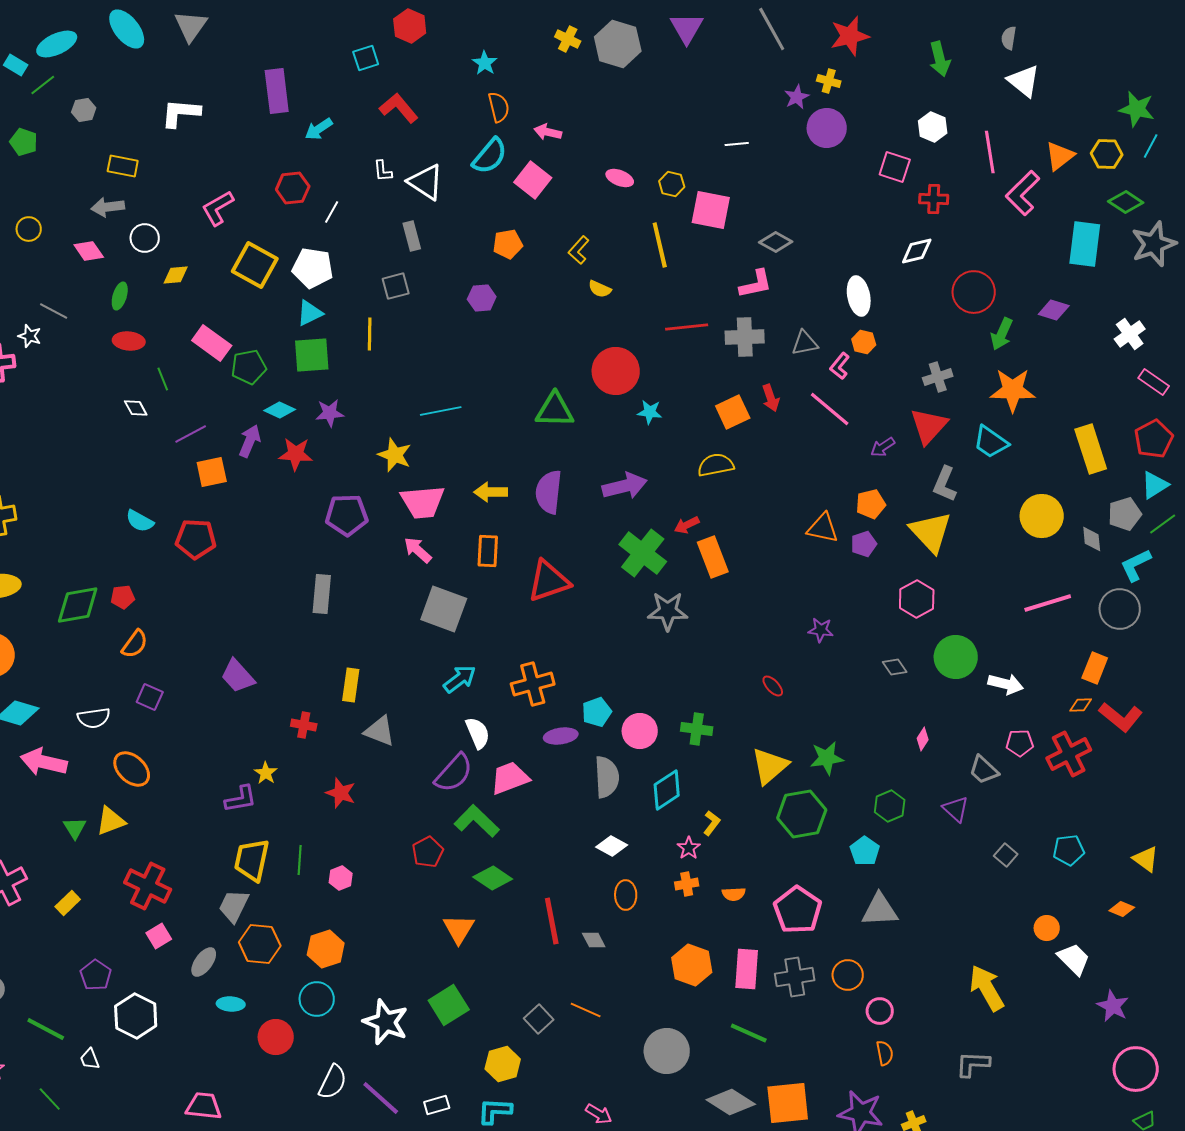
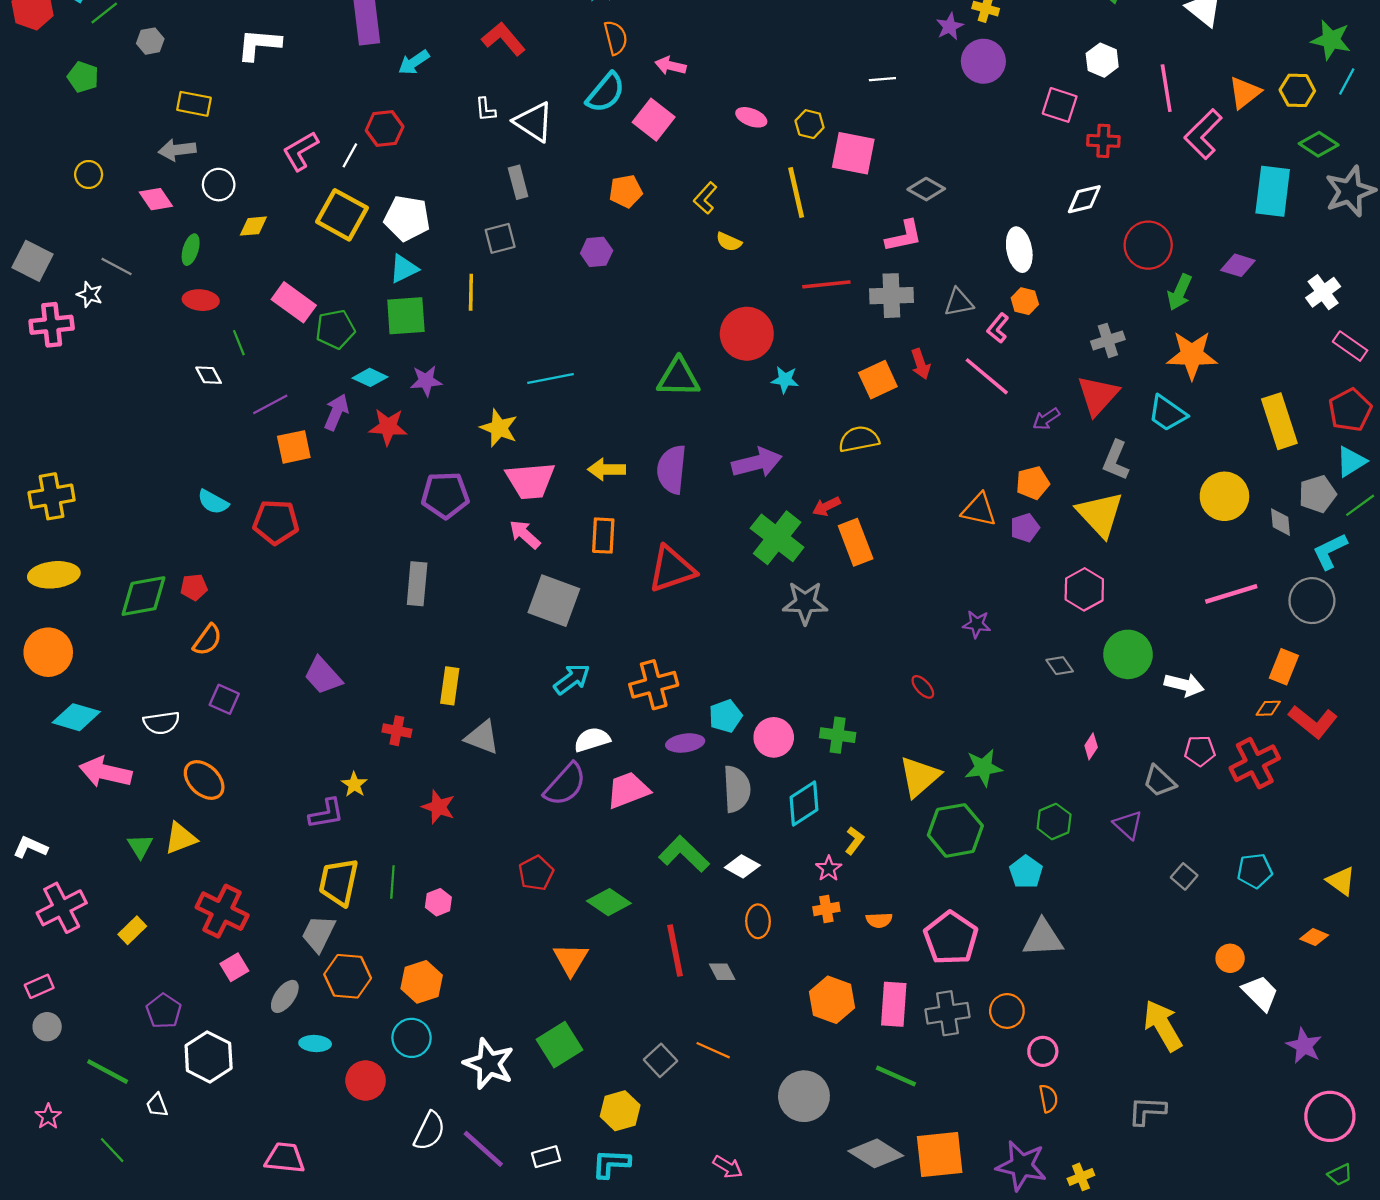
white line: (332, 212) -> (350, 155), moved
white semicircle: (478, 733) -> (592, 740), turned -84
green L-shape: (477, 821) -> (684, 854), moved

